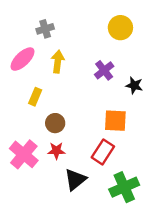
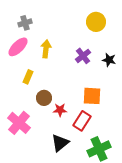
gray cross: (45, 29) -> (25, 23), moved
black star: (134, 85) -> (109, 60), moved
red star: (56, 151) -> (60, 110), moved

